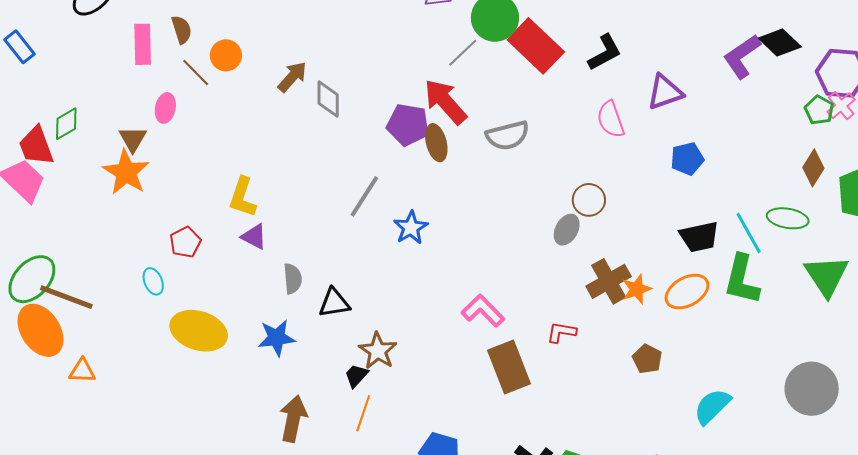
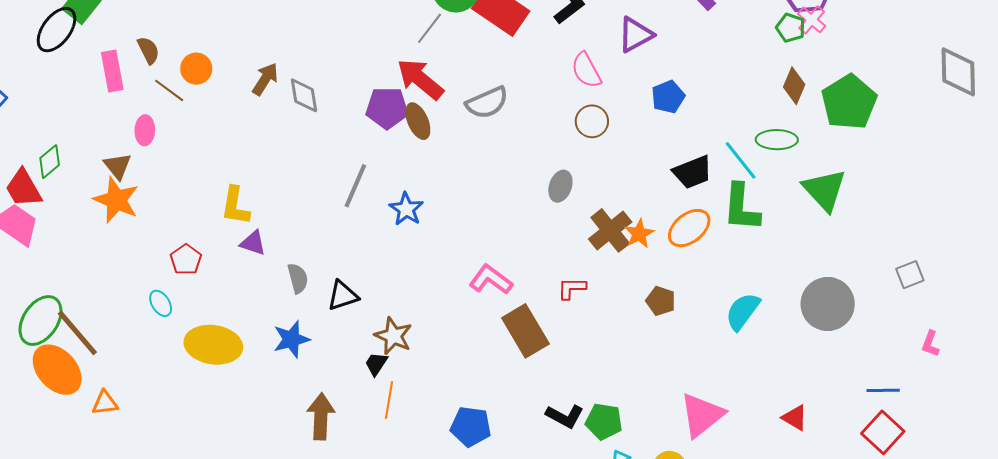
brown circle: (589, 200) -> (592, 121), moved
brown line: (66, 297) -> (77, 333), turned 38
cyan semicircle: (712, 406) -> (743, 311), moved

